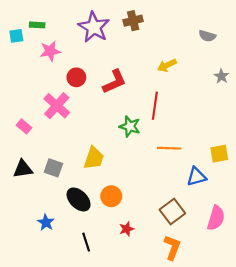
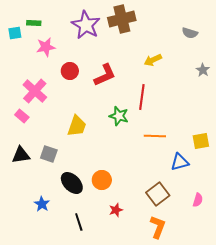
brown cross: (133, 21) -> (122, 19), size x1.5
pink cross: (57, 106) -> (35, 91), moved
yellow trapezoid: (94, 158) -> (77, 126), moved
pink semicircle: (216, 218) -> (198, 200), size x0.6

